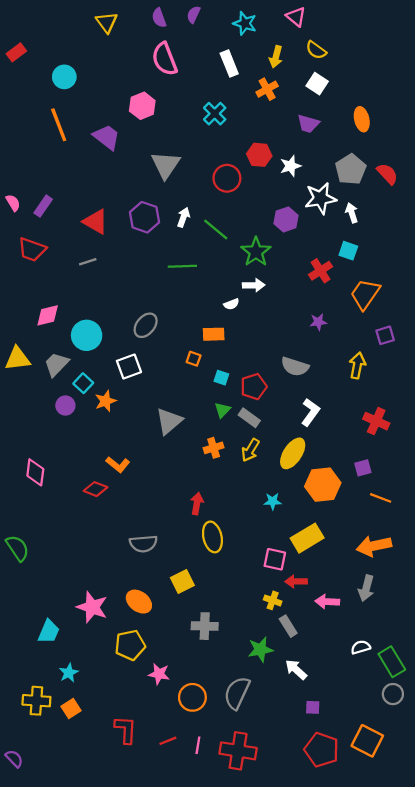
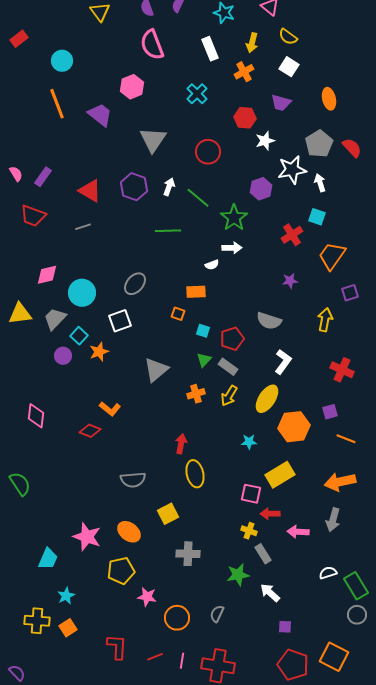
red hexagon: (259, 155) -> (245, 118), moved
gray semicircle: (237, 693) -> (217, 614), size x0.6

